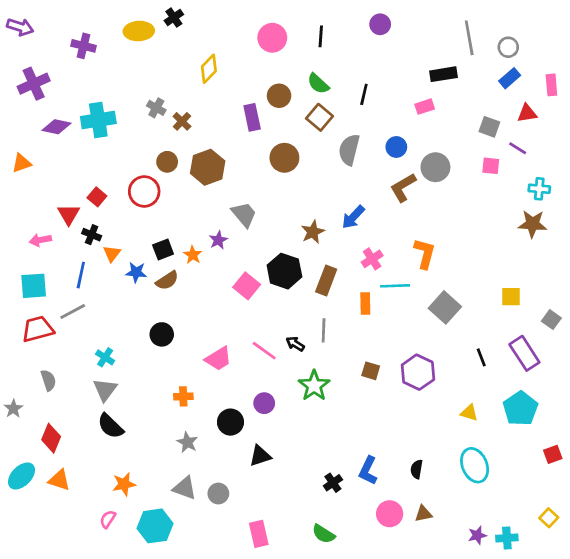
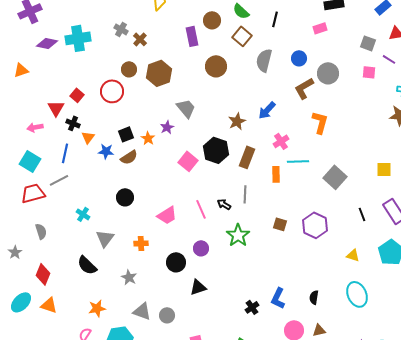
orange L-shape: (425, 254) -> (320, 122), moved
cyan square: (34, 286) -> (30, 161), turned 35
pink line: (264, 351) -> (201, 209), turned 30
gray triangle: (105, 390) -> (105, 238), moved
gray star: (187, 442) -> (129, 277), moved

